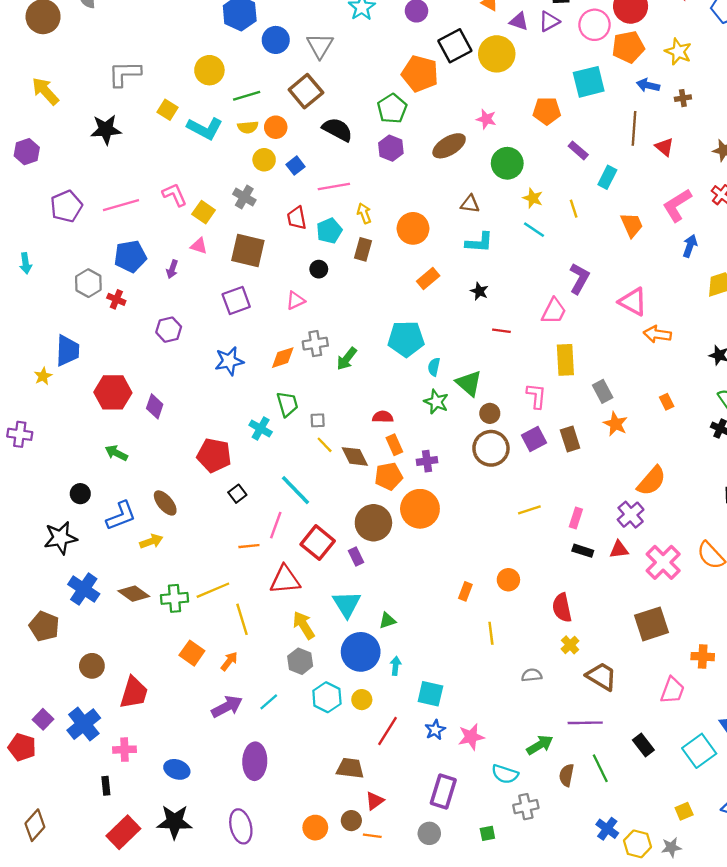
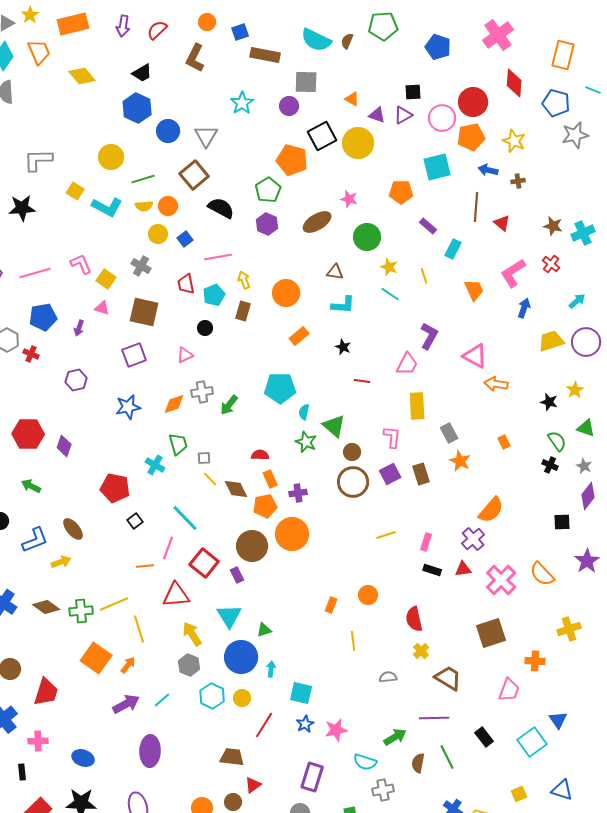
orange square: (192, 653) -> (96, 658), size x1.4

